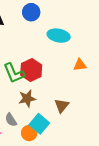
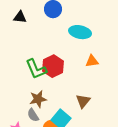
orange triangle: (80, 65) -> (92, 61), moved
brown star: (27, 98) -> (38, 99), moved

